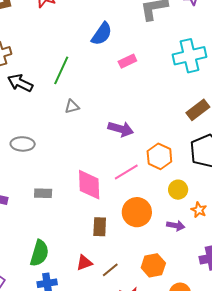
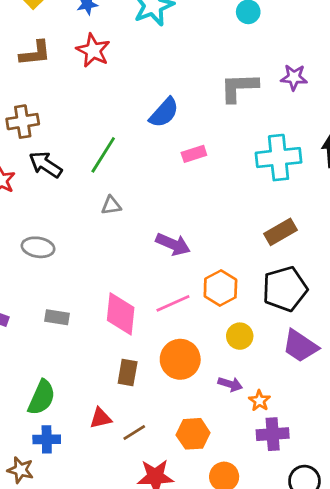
orange star: (199, 210) -> (259, 401), moved

